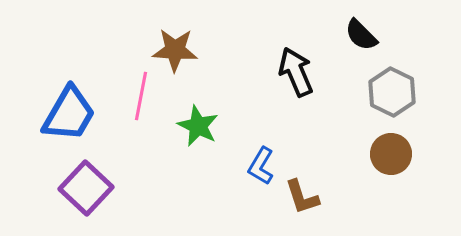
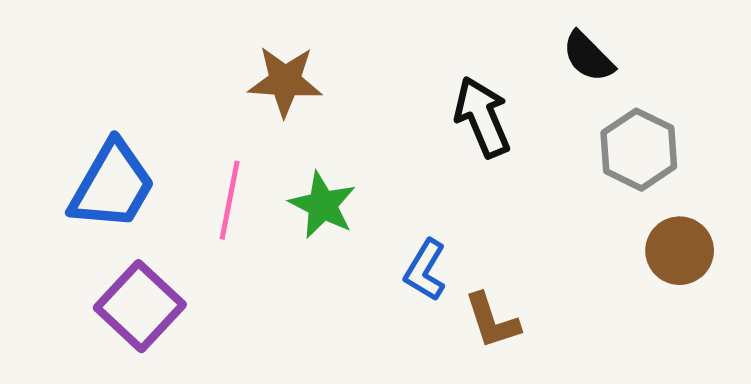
pink line: (141, 96) -> (230, 200), moved
brown circle: (391, 154) -> (680, 251), moved

